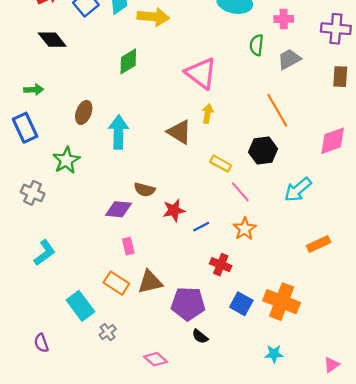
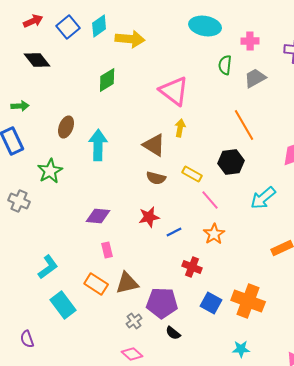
brown semicircle: (145, 190) -> (156, 178), moved
cyan L-shape: (45, 253) -> (48, 267), moved
gray cross: (108, 332) -> (134, 321), moved

